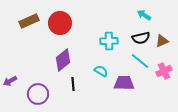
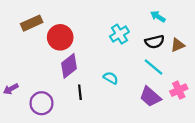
red circle: (60, 23) -> (60, 37), moved
cyan cross: (109, 41) -> (119, 34), moved, turned -30
pink cross: (164, 71) -> (179, 90), moved
purple trapezoid: (124, 83) -> (150, 97), moved, turned -140

